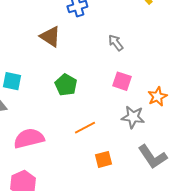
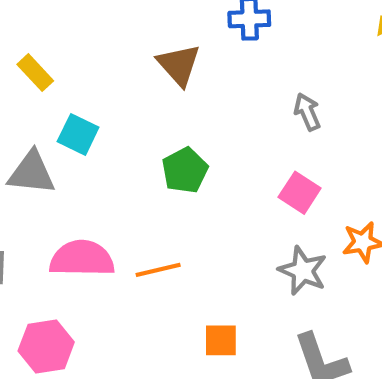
orange line: (85, 128) -> (158, 270), moved

